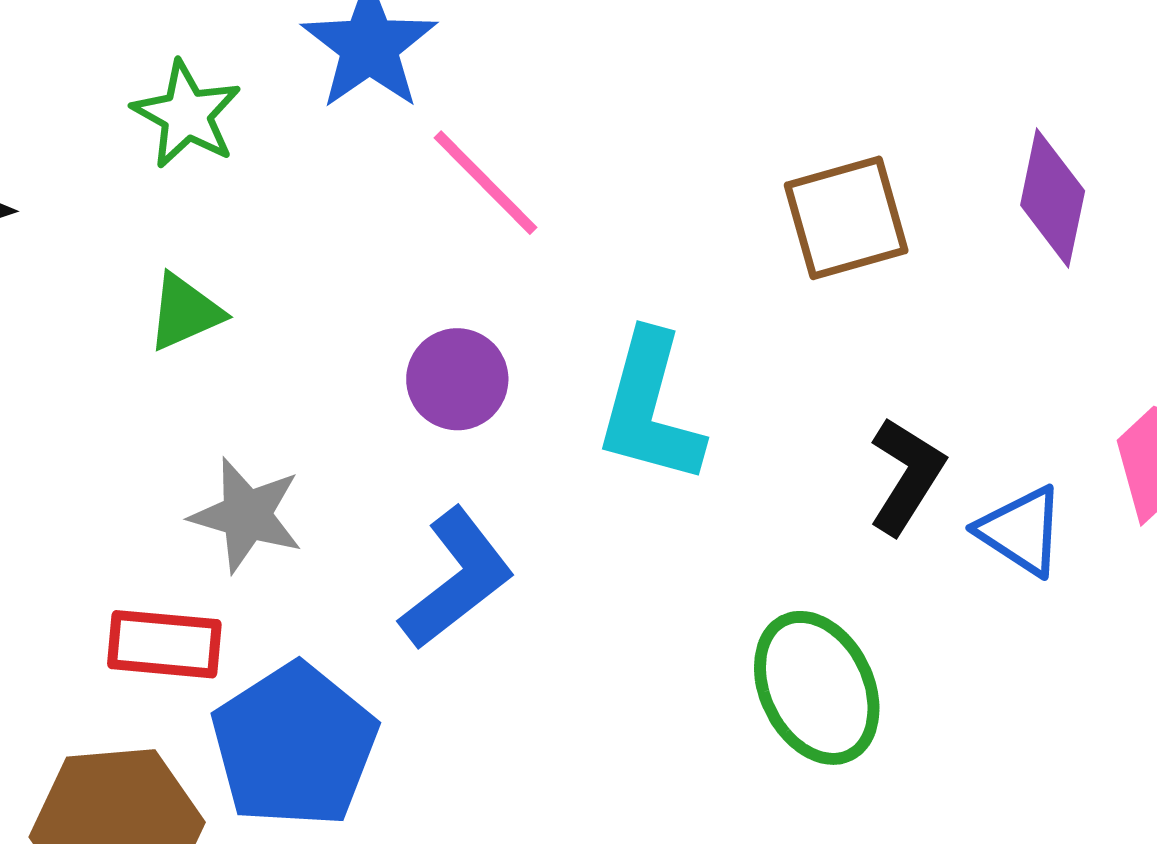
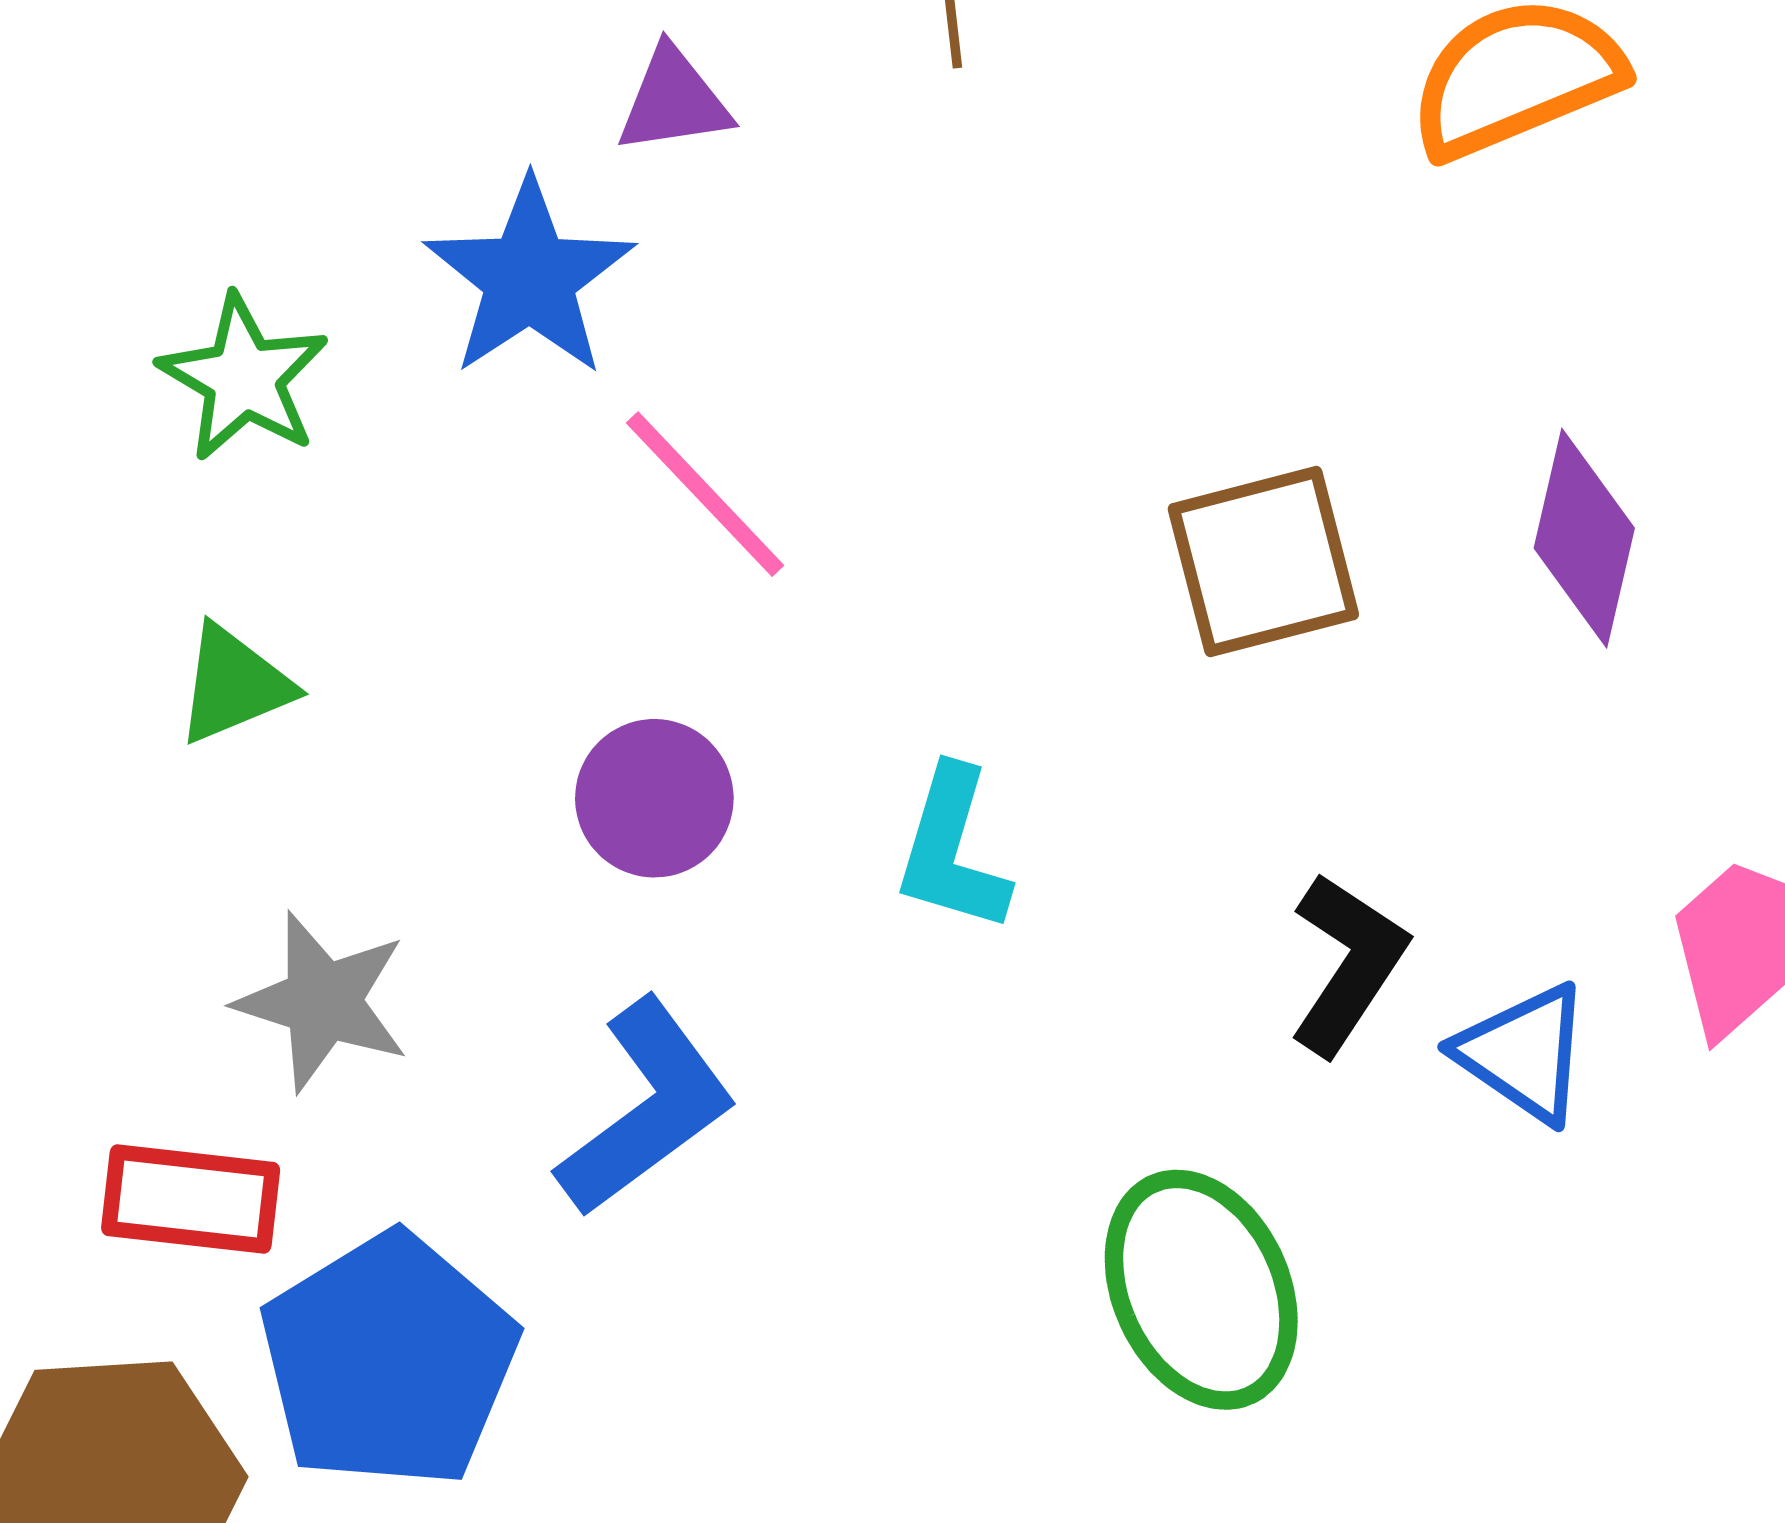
cyan L-shape: (650, 408) -> (952, 850), size x0.7

